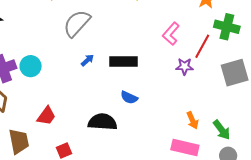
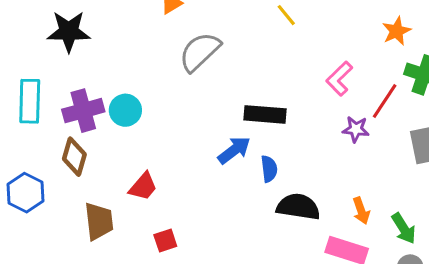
blue arrow: (87, 60) -> (234, 150), moved, size x1.6
blue semicircle: (129, 97) -> (269, 169), turned -126
black semicircle: (102, 122) -> (298, 207), moved

